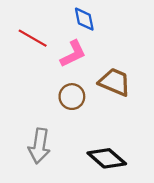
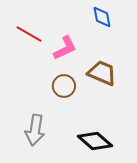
blue diamond: (84, 19) -> (102, 17), moved

